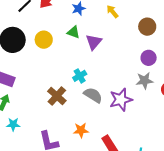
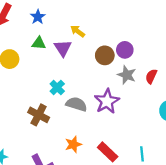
yellow arrow: (112, 12) -> (78, 31), moved
brown circle: (147, 27) -> (105, 55), moved
gray star: (145, 81) -> (127, 75), turned -30

